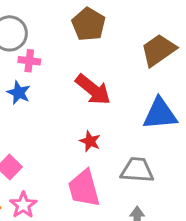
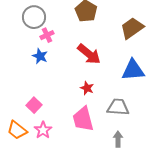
pink cross: (29, 61) -> (47, 35), turned -32

